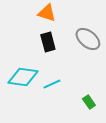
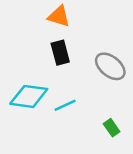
gray ellipse: (88, 39) -> (110, 66), moved

